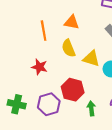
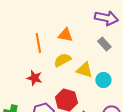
yellow semicircle: (68, 48) -> (62, 60), turned 84

